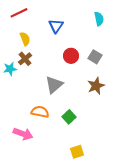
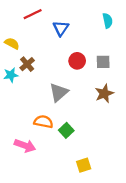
red line: (19, 13) -> (33, 14), moved
yellow semicircle: (25, 39) -> (12, 43), moved, turned -40
gray square: (95, 57) -> (103, 62), turned -32
green square: (69, 117) -> (66, 130), moved

